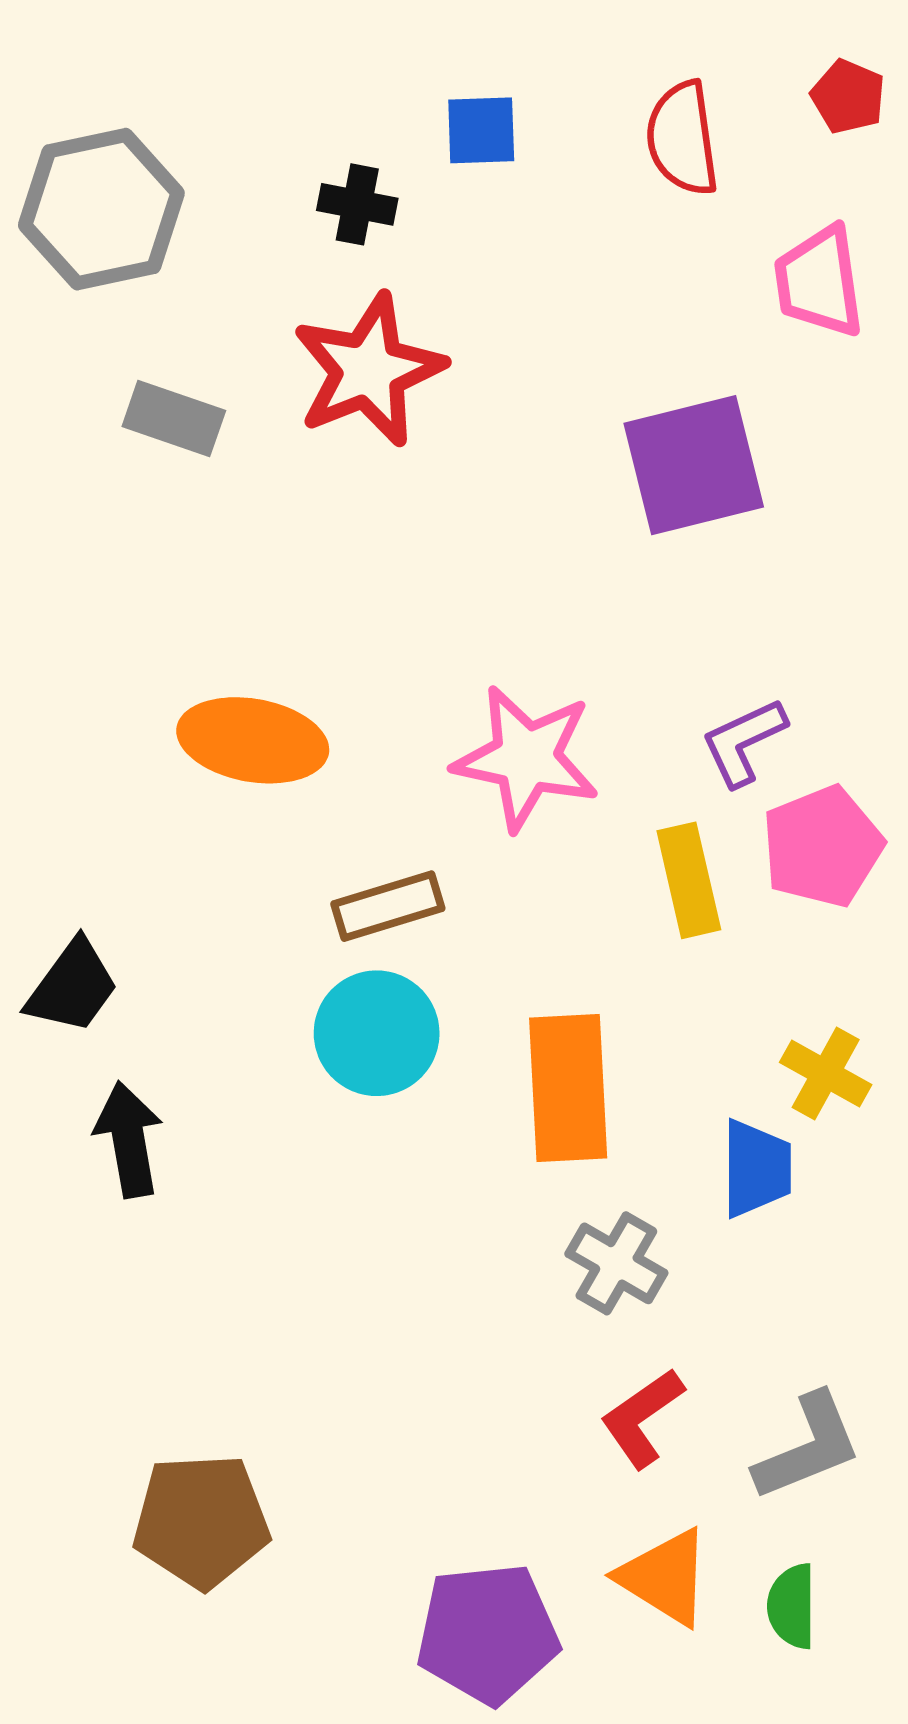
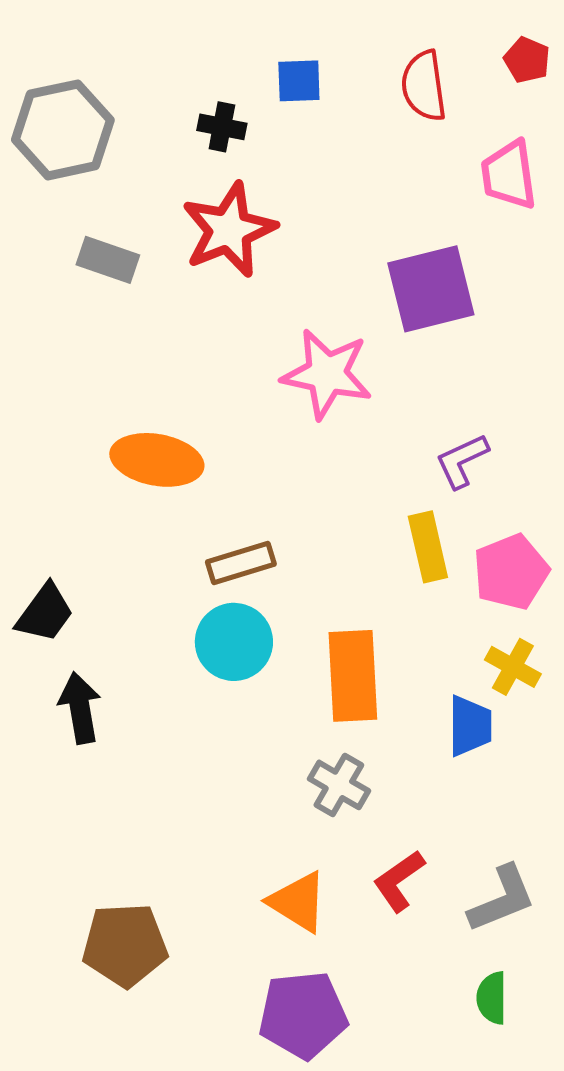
pink star: (526, 758) -> (327, 374), moved
pink pentagon: (822, 847) -> (511, 572), moved
gray cross: (616, 1263) -> (339, 785), moved
orange triangle: (665, 1577) -> (298, 902), moved

